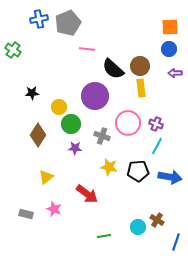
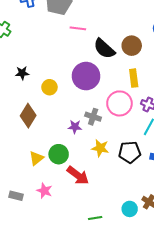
yellow rectangle: (141, 88) -> (134, 78), moved
green circle: (71, 124) -> (59, 154), moved
purple star: (75, 148) -> (75, 127), moved

